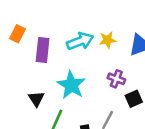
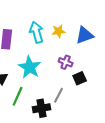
cyan arrow: (80, 41) -> (37, 32), turned -85

